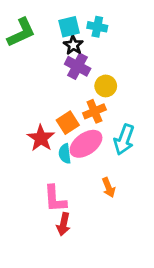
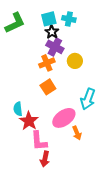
orange cross: (94, 111) -> (47, 63), moved
red star: (41, 138) -> (29, 121), moved
pink ellipse: (86, 144) -> (64, 118), moved
cyan semicircle: (65, 154) -> (18, 109), moved

